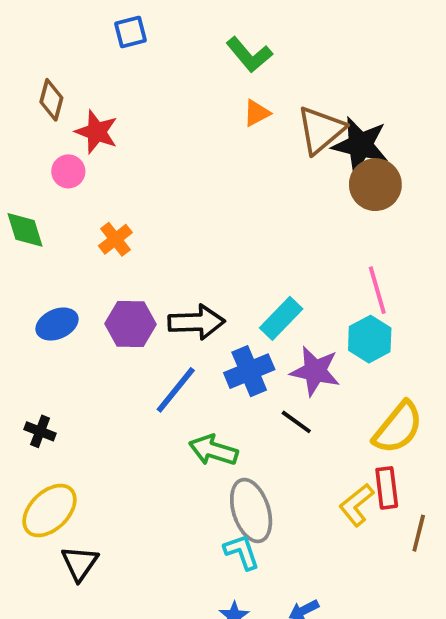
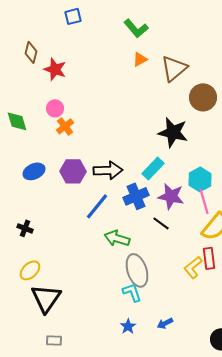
black star: (360, 145) -> (173, 132), moved
pink circle: (68, 171) -> (55, 108), moved
pink line: (377, 290) -> (204, 201), moved
yellow ellipse: (49, 511) -> (30, 270), size x0.7
black triangle: (80, 563) -> (46, 298), size x1.5

